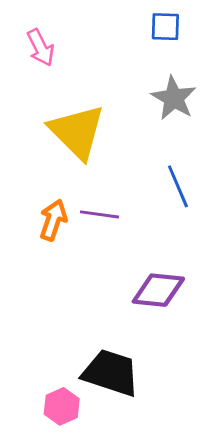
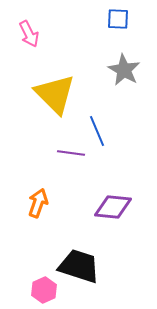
blue line: (178, 186) -> (97, 131), moved
orange arrow: (53, 220) -> (38, 203), moved

